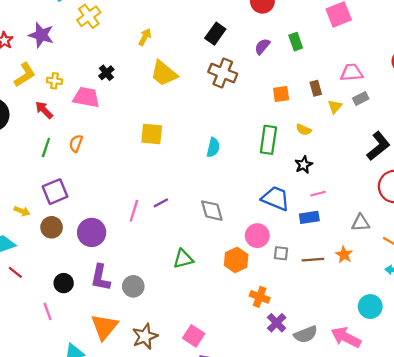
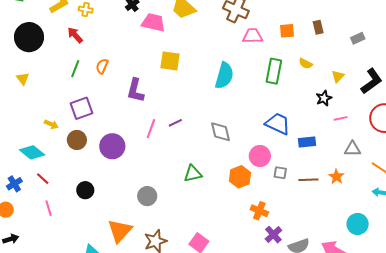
pink trapezoid: (352, 73) -> (253, 36), moved
pink trapezoid: (86, 97) -> (153, 22), moved
yellow triangle: (335, 107) -> (338, 76), moved
cyan semicircle: (213, 147) -> (224, 76), size x1.5
black star: (304, 165) -> (324, 98), moved
pink line: (318, 194) -> (341, 118), moved
purple L-shape: (100, 278) -> (135, 90), moved
pink line: (48, 312) -> (49, 208), moved

